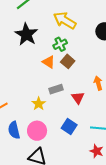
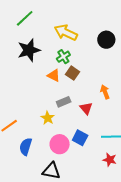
black star: (26, 34) -> (29, 50), turned 30
blue semicircle: (14, 130) -> (26, 147), turned 36
pink circle: (37, 131) -> (60, 144), moved

